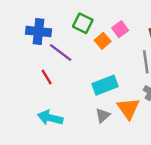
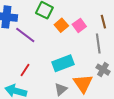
pink square: (120, 29) -> (79, 25), moved
red line: (47, 77) -> (25, 70), moved, turned 64

